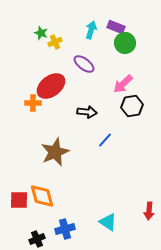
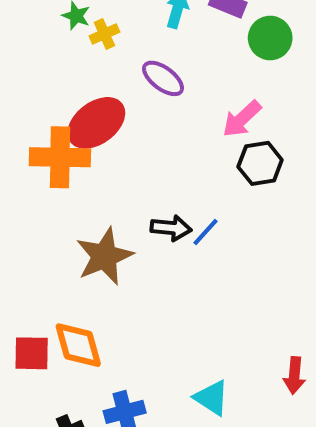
green circle: (125, 43) -> (270, 38), moved
orange cross: (33, 103) -> (60, 157), size x1.8
black arrow: (87, 112) -> (171, 228), moved

